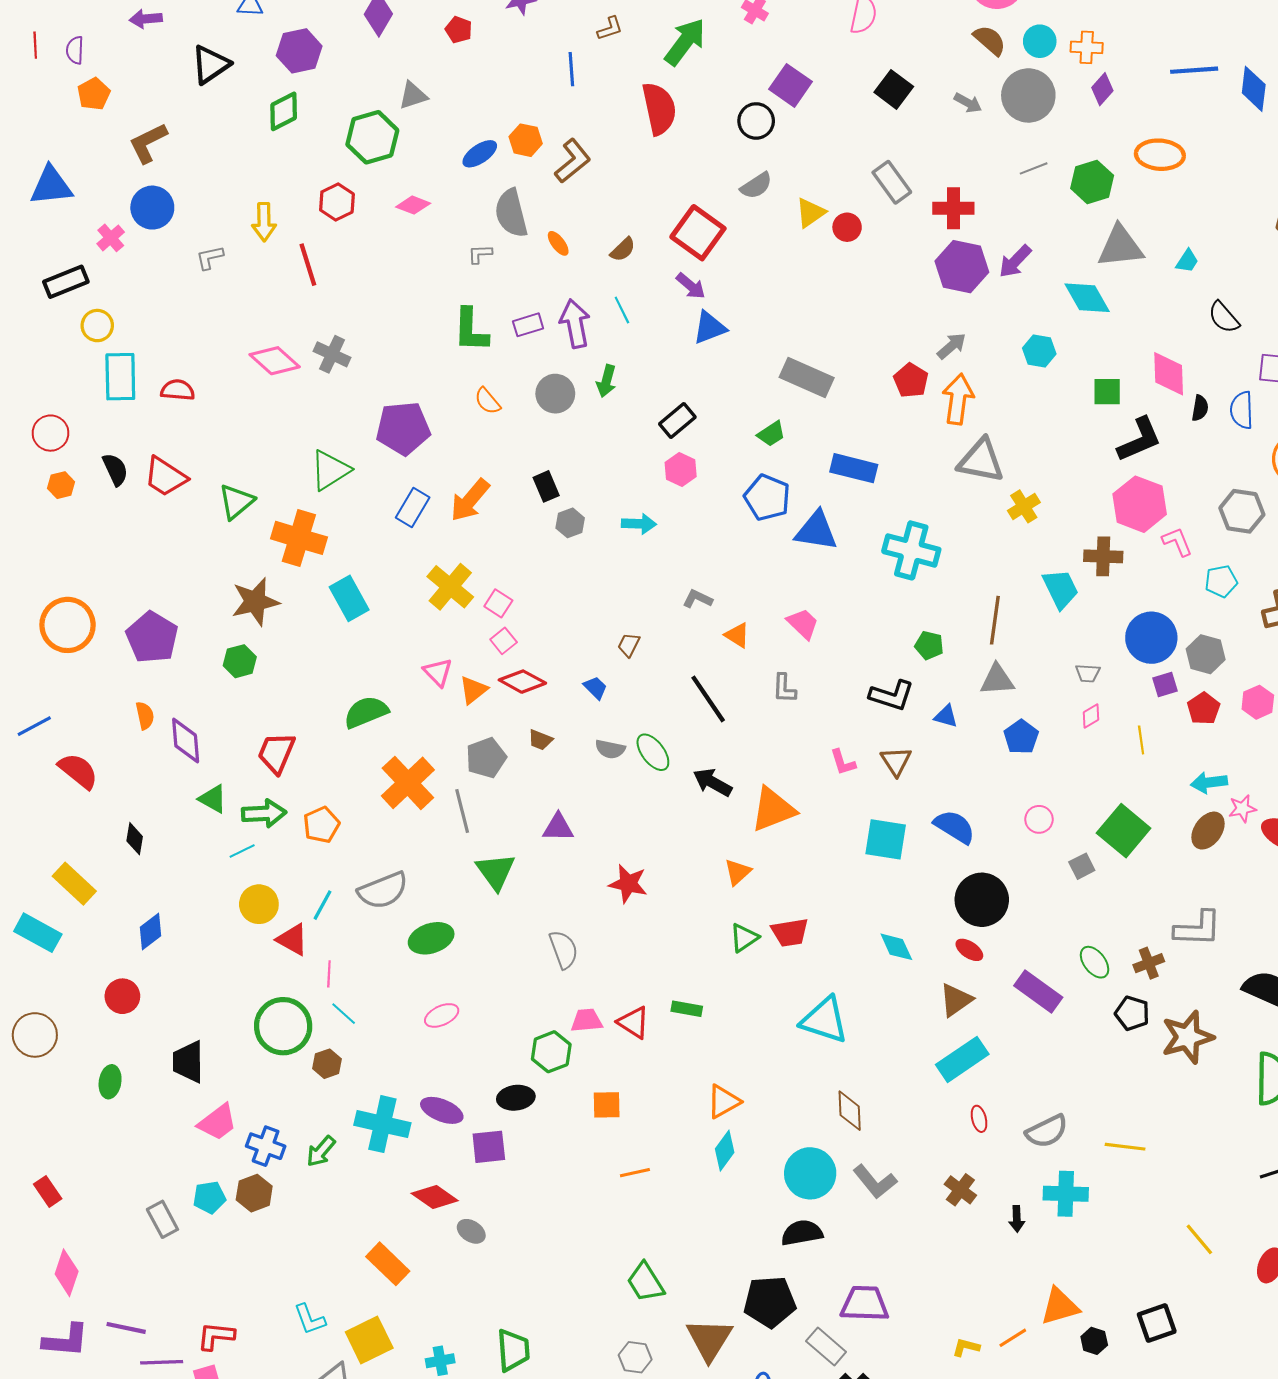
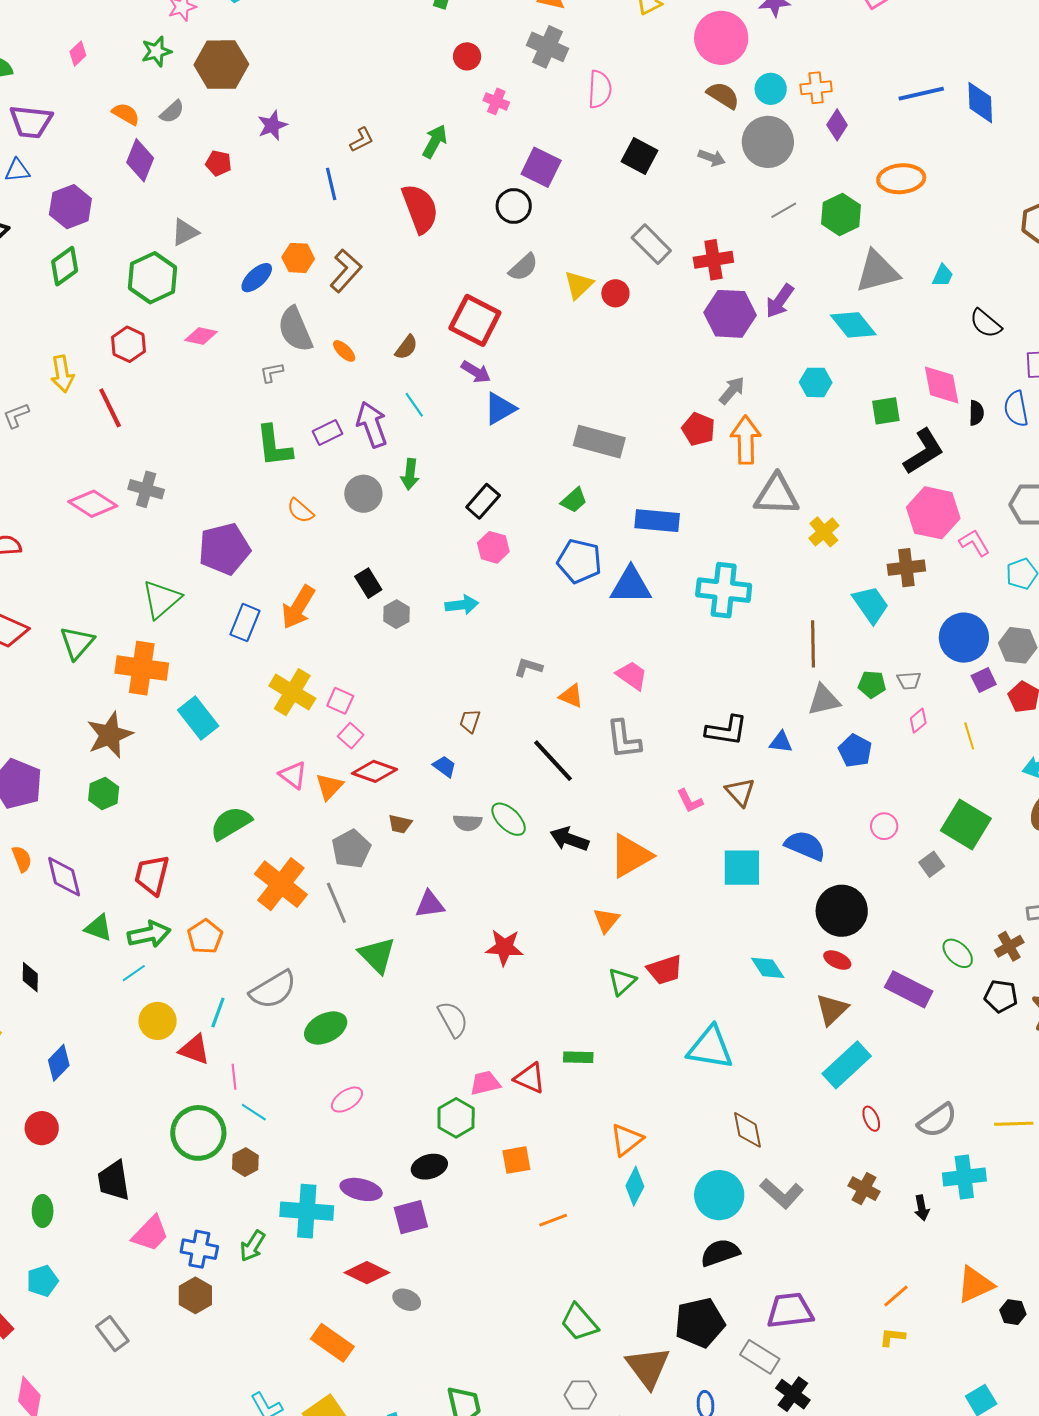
green arrow: (685, 42) -> (435, 141), size x0.7
green pentagon: (929, 645) -> (872, 684), moved
gray L-shape: (784, 688) -> (624, 739), size x1.4
cyan pentagon: (209, 1197) -> (42, 1281), moved
orange line: (1013, 1338) -> (896, 1296), moved

